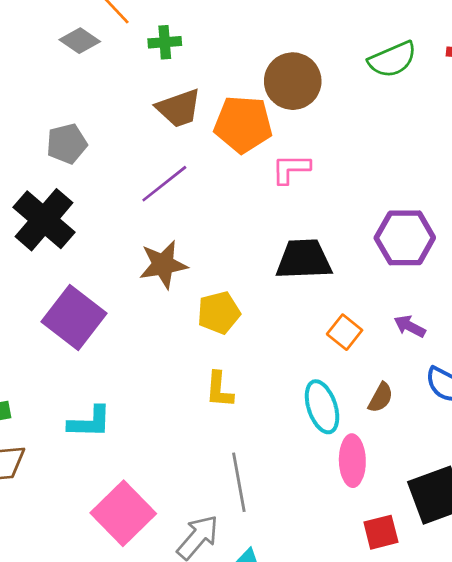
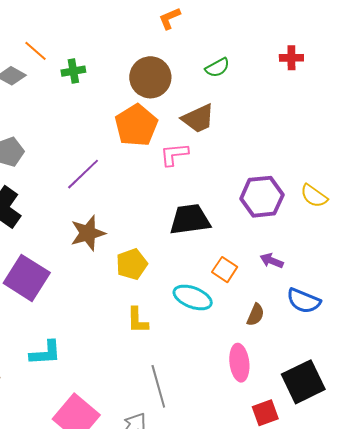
green semicircle: (392, 59) -> (217, 68), moved, size x0.7
brown circle: (293, 81) -> (150, 77), moved
brown trapezoid: (179, 108) -> (198, 118), moved
orange pentagon: (243, 124) -> (136, 125), turned -30
cyan ellipse: (322, 407) -> (193, 297), moved, turned -45

